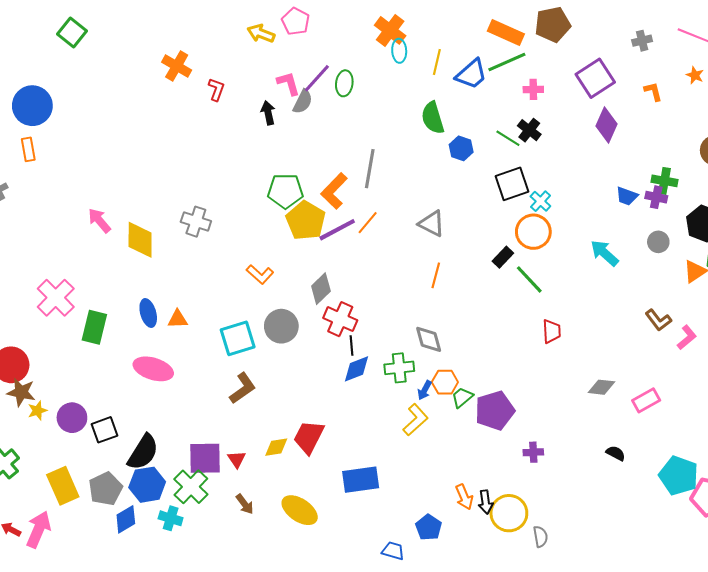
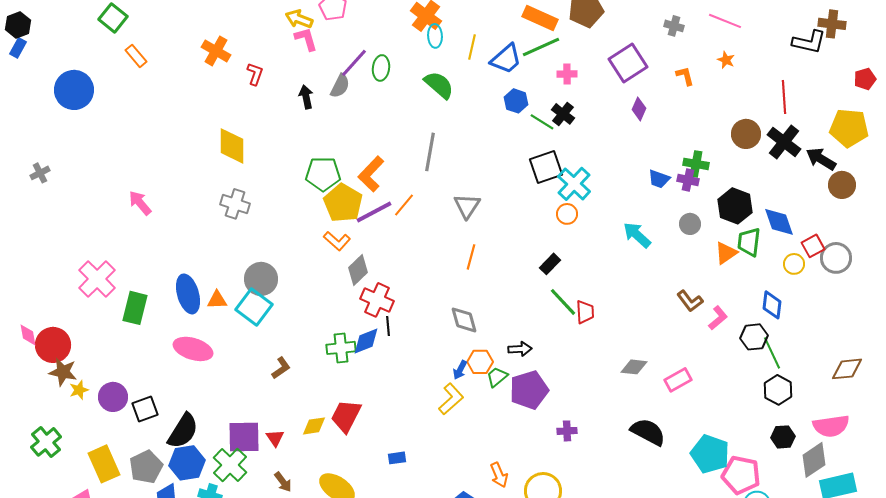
gray cross: (642, 41) -> (674, 26), turned 30
pink L-shape: (288, 83) -> (306, 39), moved
green semicircle: (433, 118) -> (439, 85), moved, turned 148
purple diamond: (606, 125) -> (639, 109), size x0.7
blue hexagon: (461, 148) -> (516, 101), moved
orange rectangle: (28, 149) -> (136, 56), moved, turned -30
gray line: (370, 169) -> (430, 152), moved
cyan cross: (540, 201) -> (574, 184), size x1.6
gray triangle: (432, 224) -> (467, 206), turned 36
orange circle: (533, 232) -> (567, 214), size x0.6
yellow diamond: (140, 240) -> (232, 146), moved
black rectangle: (503, 257) -> (550, 264), moved
orange L-shape: (260, 274) -> (337, 241), moved
green line: (529, 279) -> (563, 302), moved
blue ellipse: (148, 313) -> (188, 294), size x1.4
gray circle: (281, 326) -> (261, 279), moved
cyan square: (238, 338) -> (254, 307), moved, turned -36
green cross: (399, 368) -> (341, 348), moved
blue diamond: (357, 369) -> (366, 341), moved
brown L-shape: (243, 388) -> (281, 368), size x0.7
black semicircle: (616, 453) -> (648, 432), size x1.8
blue rectangle: (361, 480) -> (397, 458), size x0.5
black arrow: (486, 502) -> (520, 349), moved, turned -85

